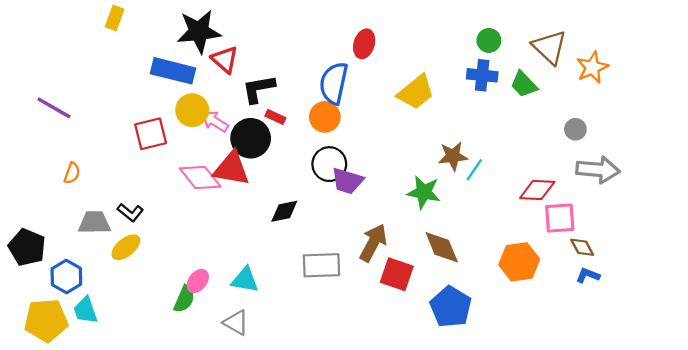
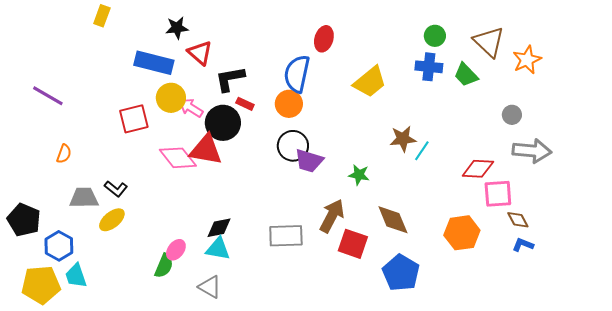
black star: (199, 31) -> (177, 28), size x0.6
green star: (424, 192) -> (359, 175), moved, size x0.7
black diamond: (284, 211) -> (219, 228), moved

